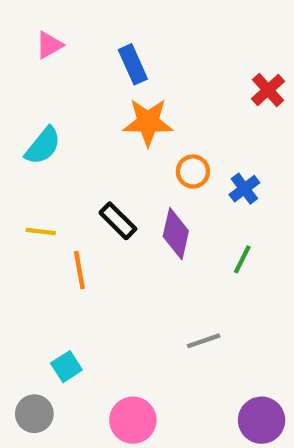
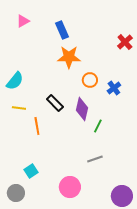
cyan semicircle: (43, 146) -> (15, 81), moved
green line: (242, 259) -> (98, 126), moved
pink circle: (133, 420) -> (70, 187), moved

